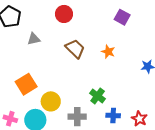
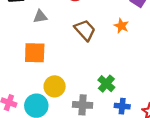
orange star: (108, 52) -> (121, 26), moved
orange square: (26, 84) -> (35, 53), moved, turned 30

